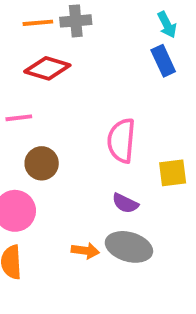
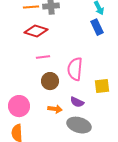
pink line: (19, 118) -> (43, 57), moved
brown circle: (42, 163) -> (50, 81), moved
orange arrow: (85, 251) -> (55, 109), moved

